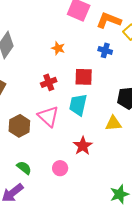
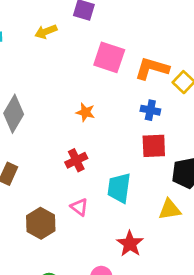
red square: (84, 77) -> (154, 146), moved
pink triangle: (48, 116) -> (79, 207), size x0.6

